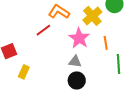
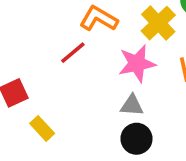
pink star: (79, 38) -> (137, 64), turned 30
yellow rectangle: (24, 72) -> (42, 128), turned -64

